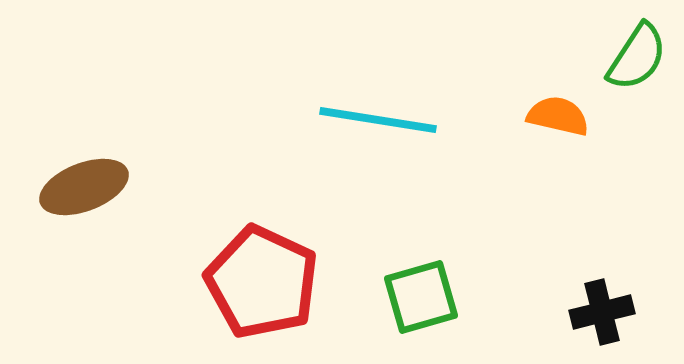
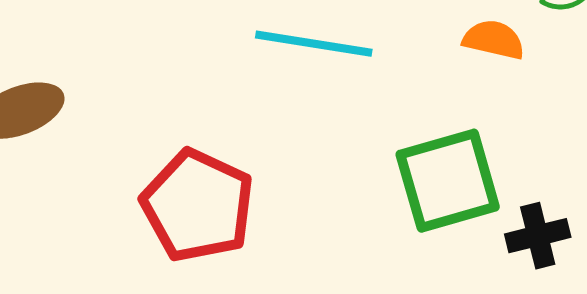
green square: (421, 297) -> (448, 181), moved, size x1.4

